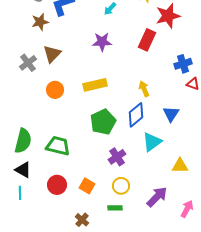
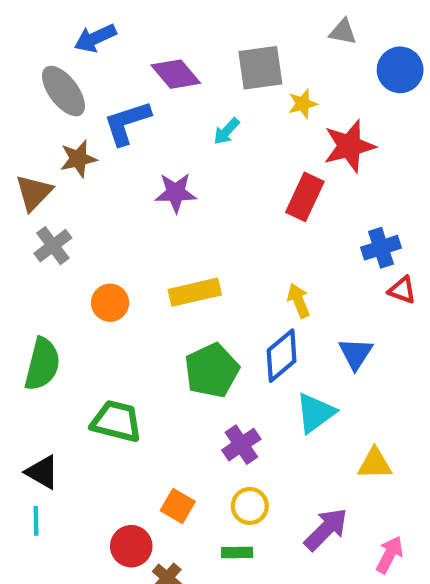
purple star: (102, 42) -> (176, 193), moved
brown triangle: (52, 54) -> (34, 193), moved
green semicircle: (23, 141) -> (42, 364), moved
red circle: (57, 185) -> (131, 546), moved

